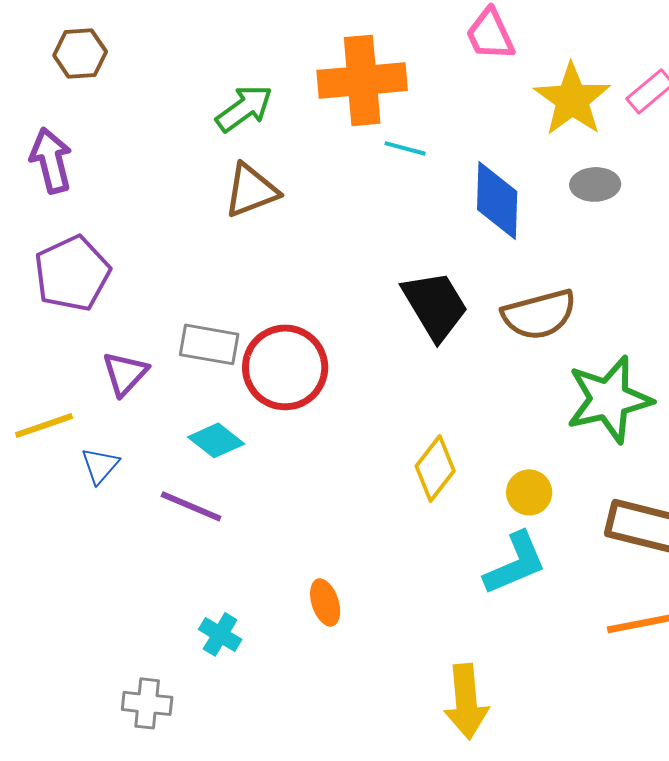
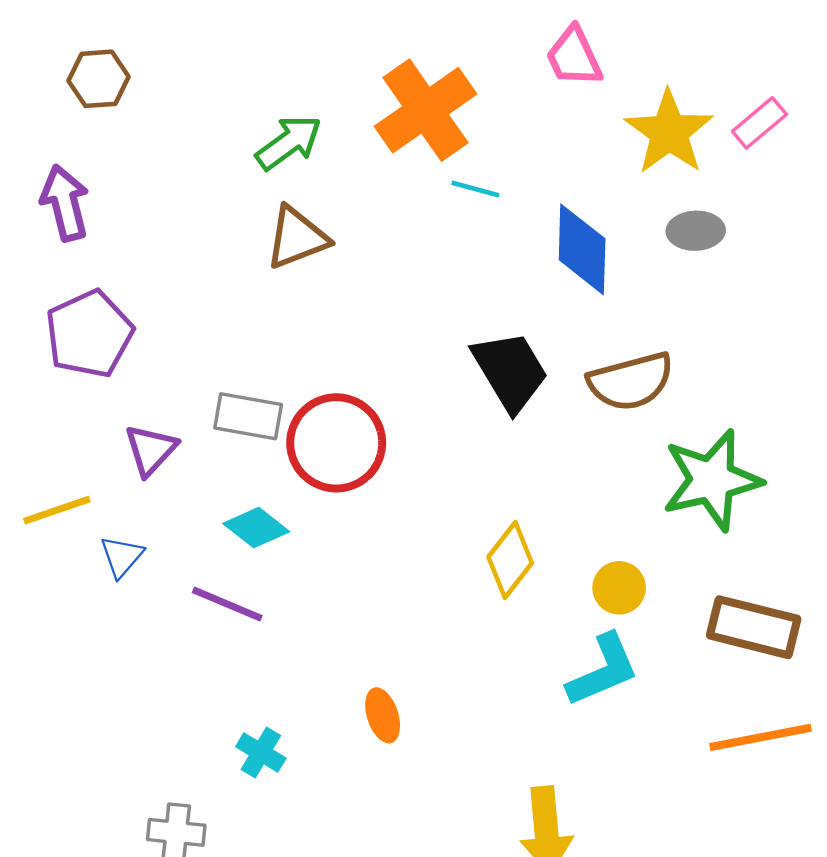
orange cross: (362, 80) -> (425, 110), turned -30

